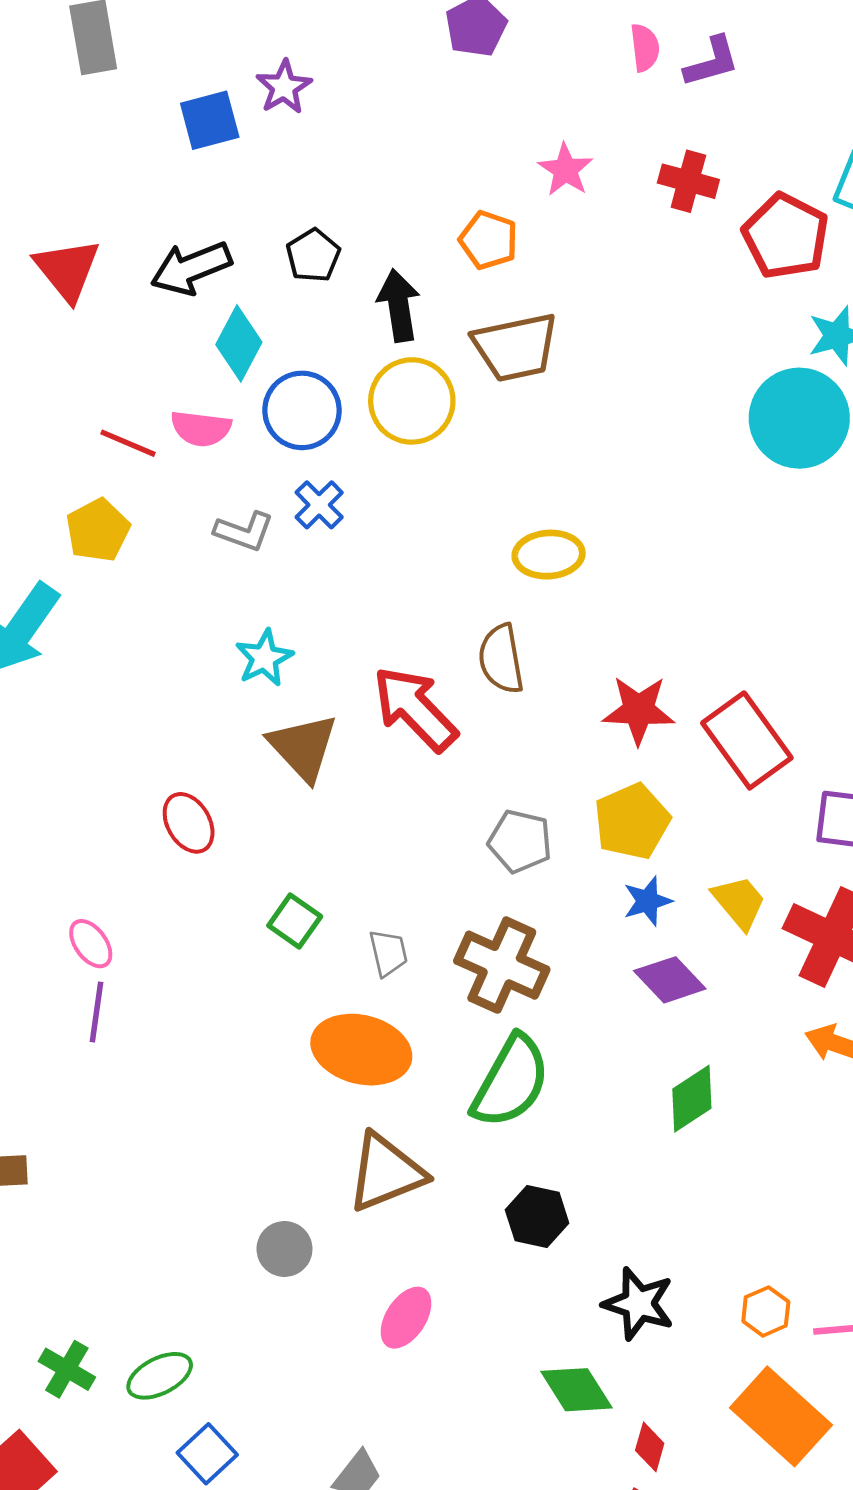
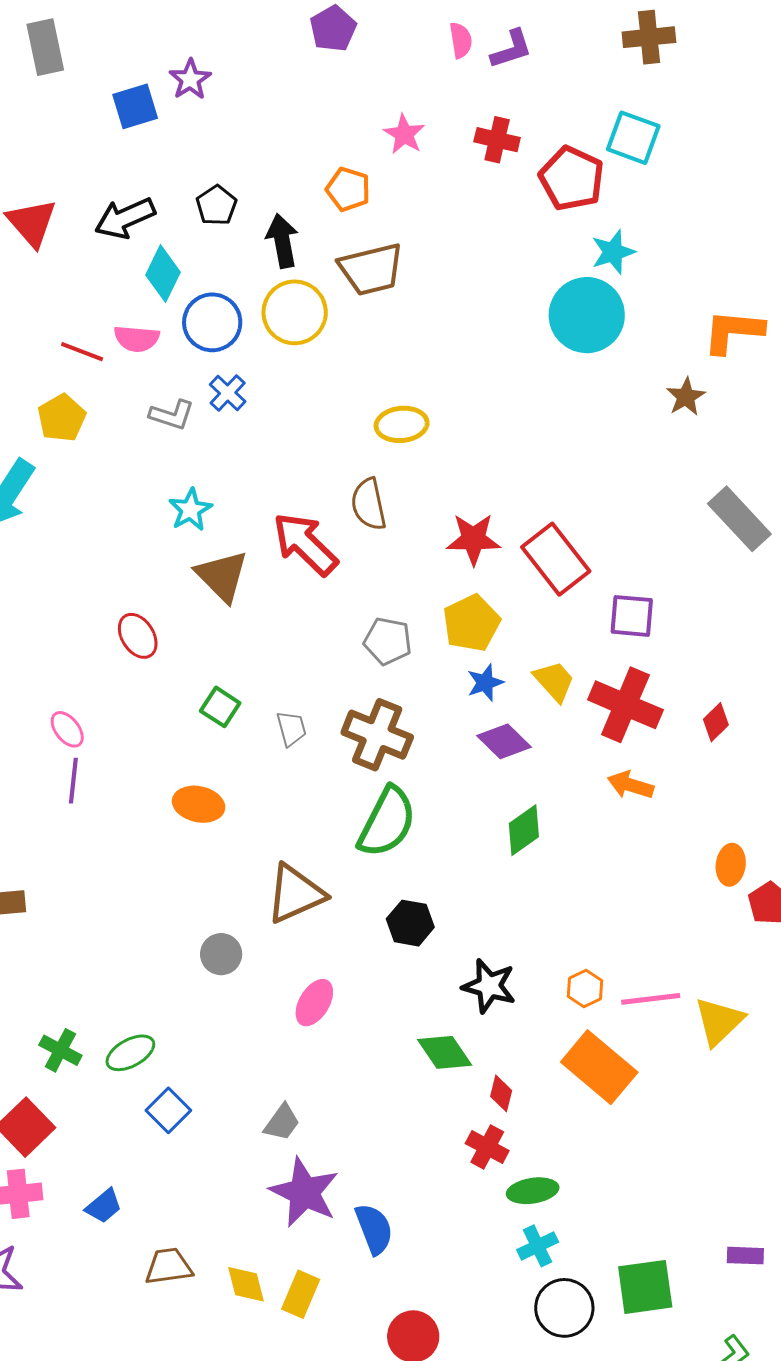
orange ellipse: (361, 1050) -> (199, 804), moved, size x0.7

